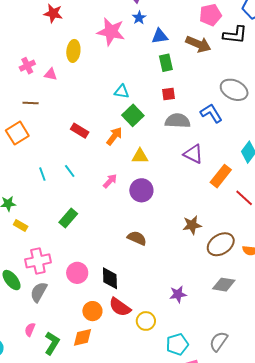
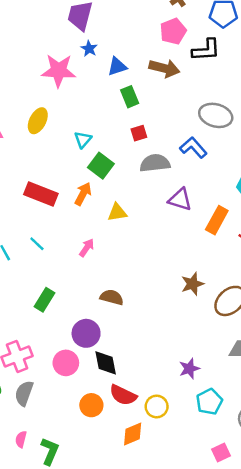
yellow ellipse: (73, 51) -> (38, 121), moved, turned 30
cyan triangle: (122, 92) -> (83, 140), turned -49
red rectangle: (80, 131) -> (41, 194), size x1.5
purple circle: (141, 190) -> (86, 333), moved
brown semicircle: (137, 238) -> (112, 297), moved
orange diamond: (83, 337) -> (133, 434), moved
cyan pentagon: (177, 344) -> (209, 402), moved

